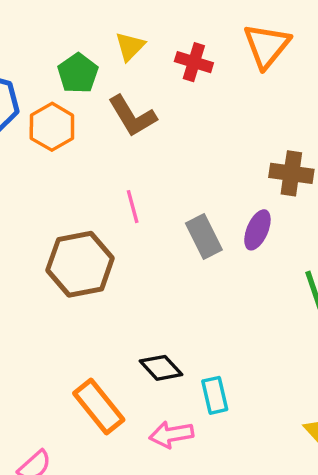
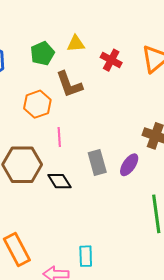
yellow triangle: (130, 46) -> (76, 44), turned 30
orange hexagon: (52, 127) -> (37, 104), moved
black diamond: (161, 368) -> (59, 181), moved

